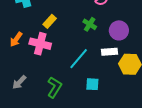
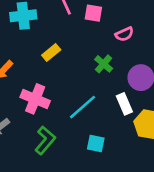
pink cross: (40, 44) -> (35, 99), moved
white rectangle: (109, 52) -> (124, 104), turned 63

